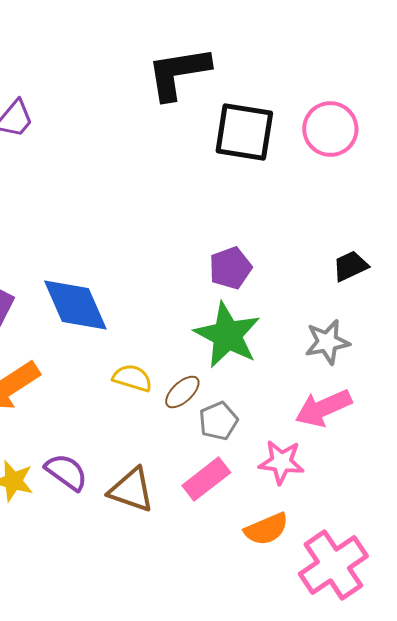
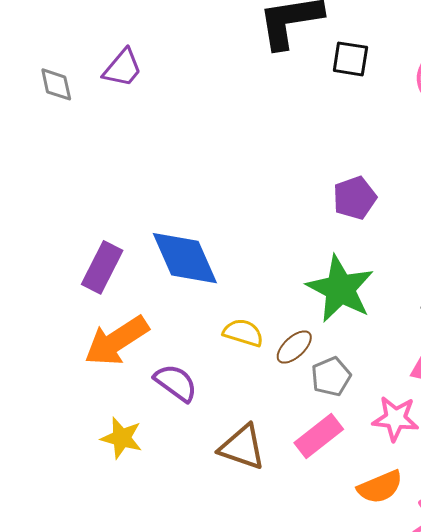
black square: (244, 132) -> (350, 59), moved, size x0.6
purple pentagon: (230, 268) -> (355, 198), moved
purple semicircle: (66, 472) -> (176, 383), moved

